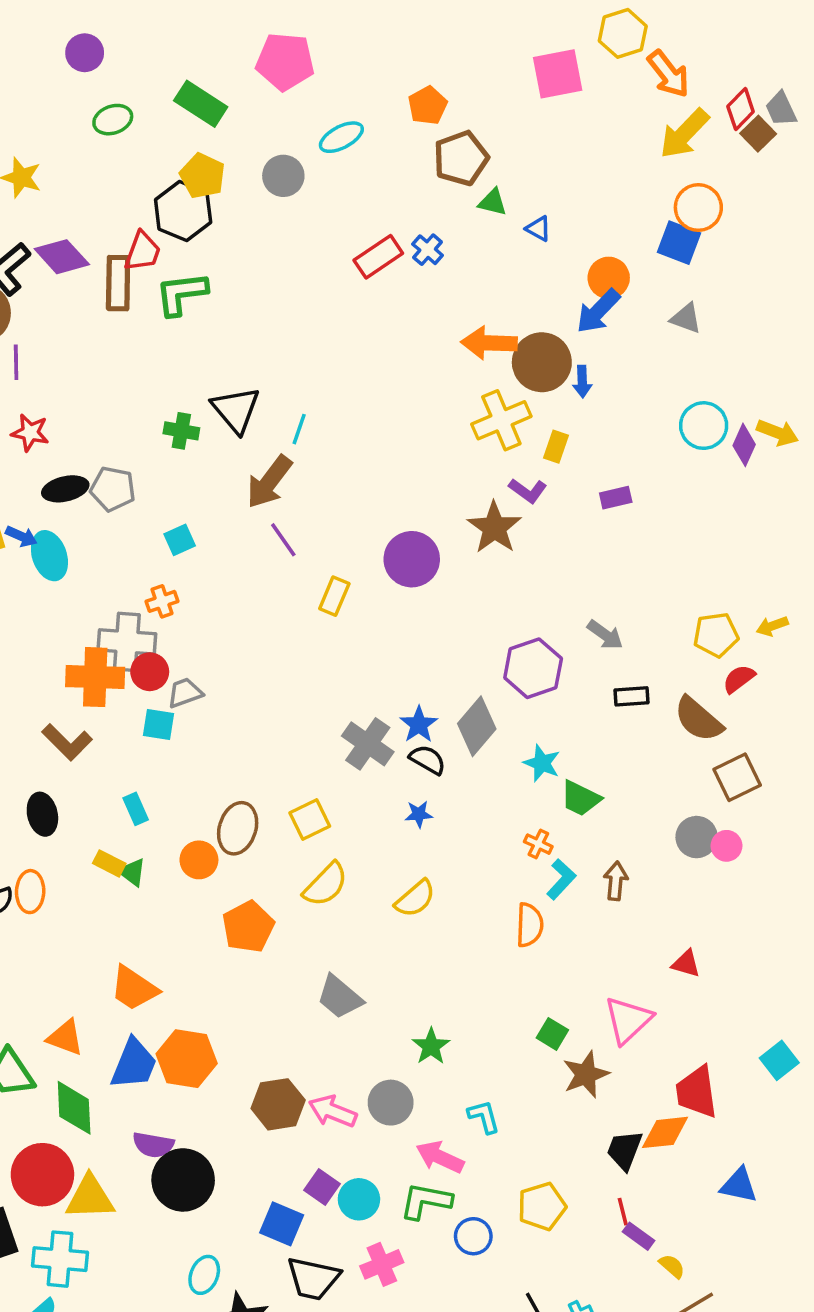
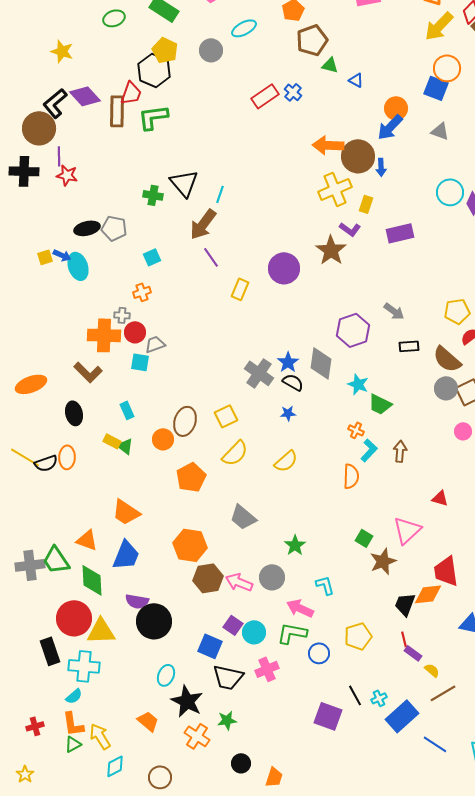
red star: (30, 433) -> (67, 175), moved
purple rectangle: (616, 498) -> (400, 233), size x1.5
gray cross: (127, 642) -> (122, 315), size x0.5
gray diamond: (477, 726) -> (321, 363), turned -32
gray circle: (697, 837) -> (446, 388), moved
orange hexagon: (187, 1059) -> (190, 545), moved

